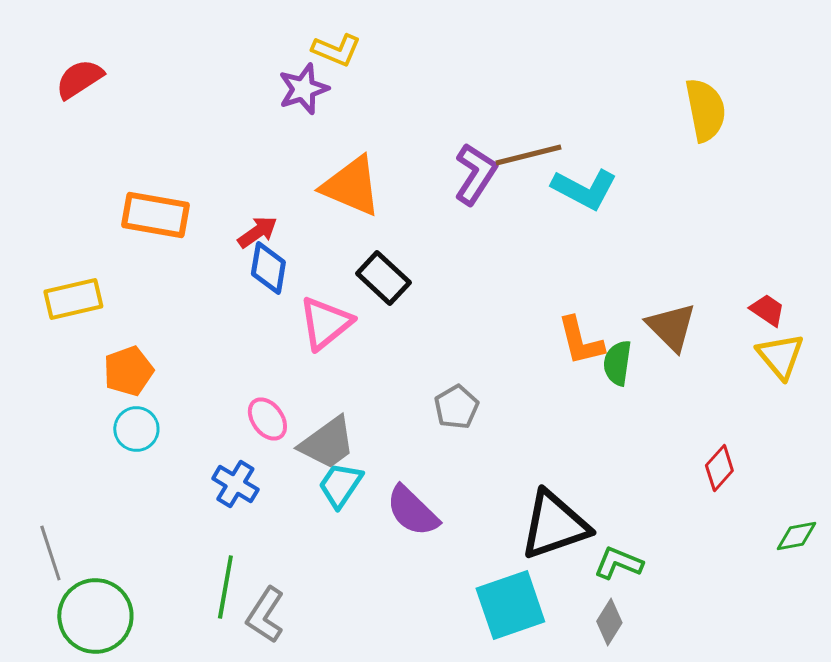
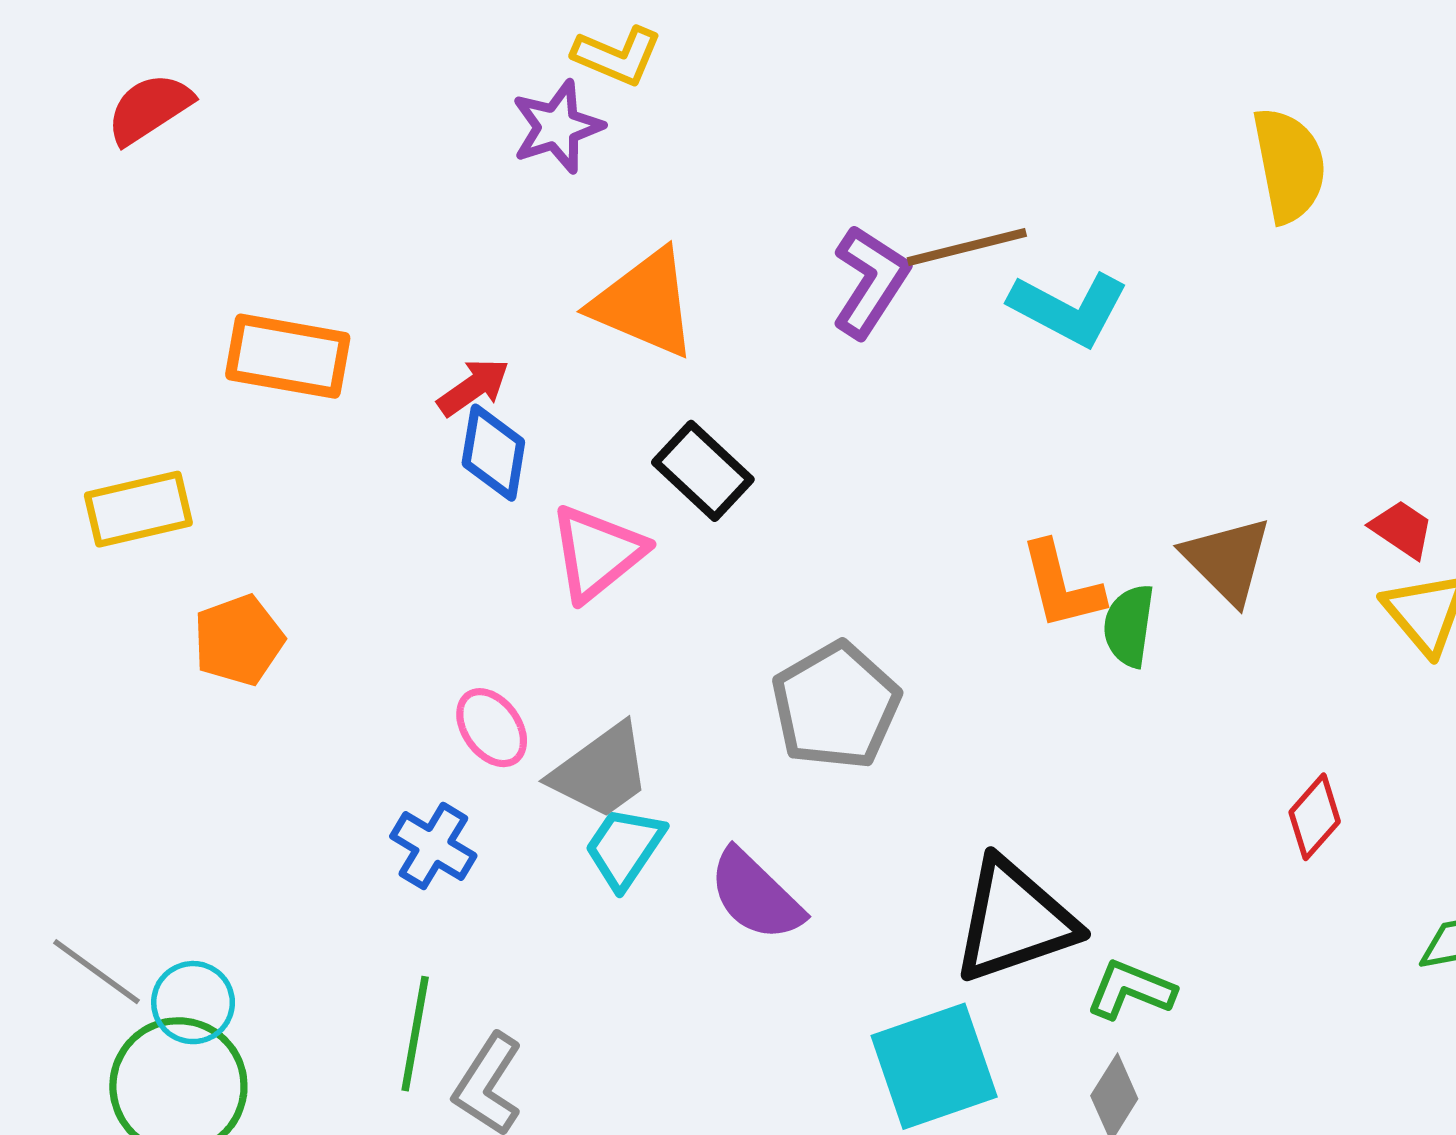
gray pentagon: (456, 407) -> (836, 706), size x1.6
cyan circle: (136, 429) -> (193, 1003), moved
gray line: (50, 553) -> (97, 972), turned -36

